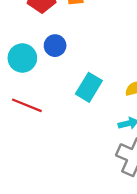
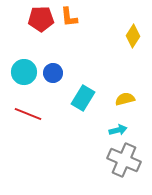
blue circle: (55, 46) -> (53, 73), moved

